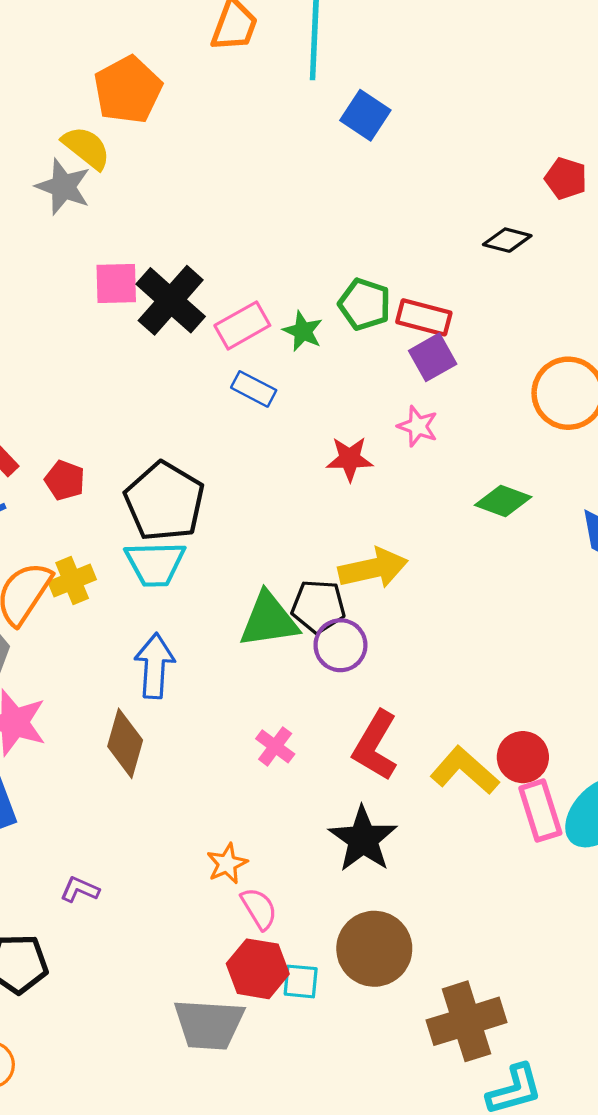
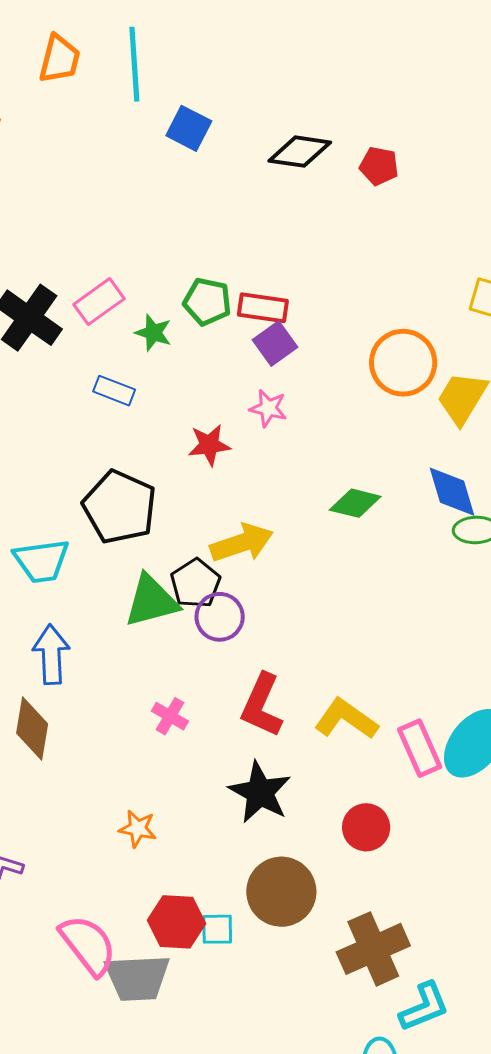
black diamond: (507, 240) -> (300, 152), moved, size x1.4
pink rectangle: (242, 325) -> (99, 302), moved
black pentagon: (164, 501) -> (120, 507), moved
green diamond: (503, 501) -> (355, 503), moved
black pentagon: (318, 606) -> (195, 583), turned -30
red circle: (523, 757) -> (366, 827), moved
orange star: (227, 864) -> (138, 829), turned -30
pink semicircle: (259, 909) -> (88, 945), moved, size x1.6

